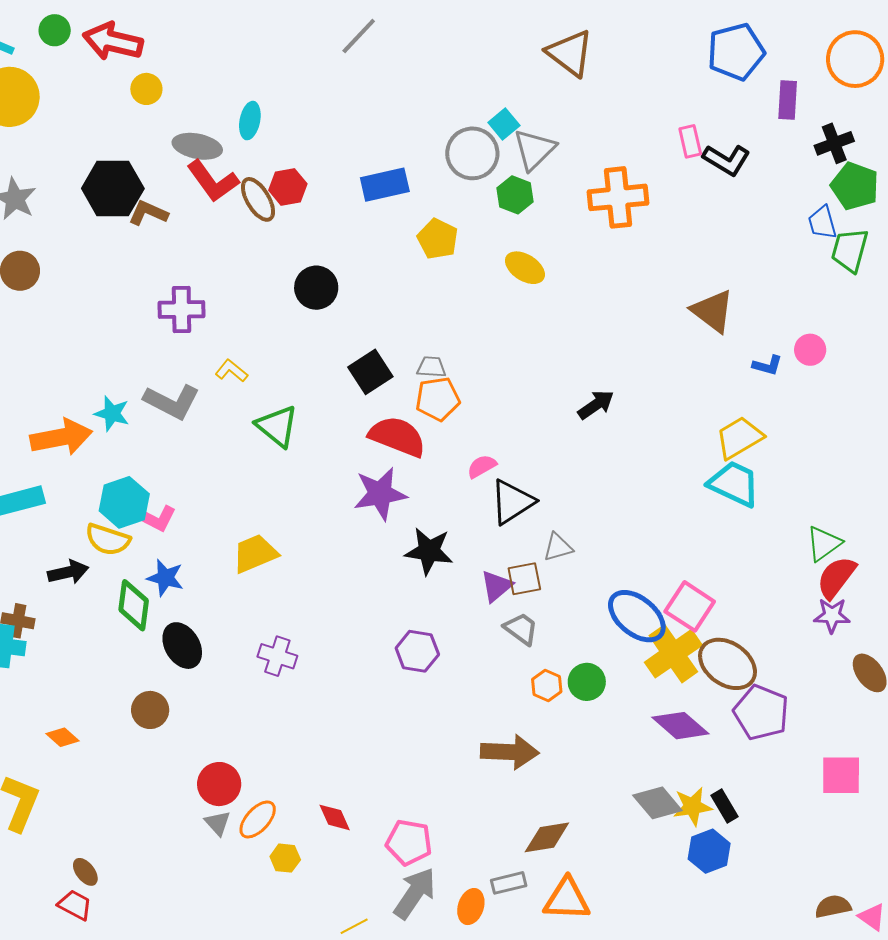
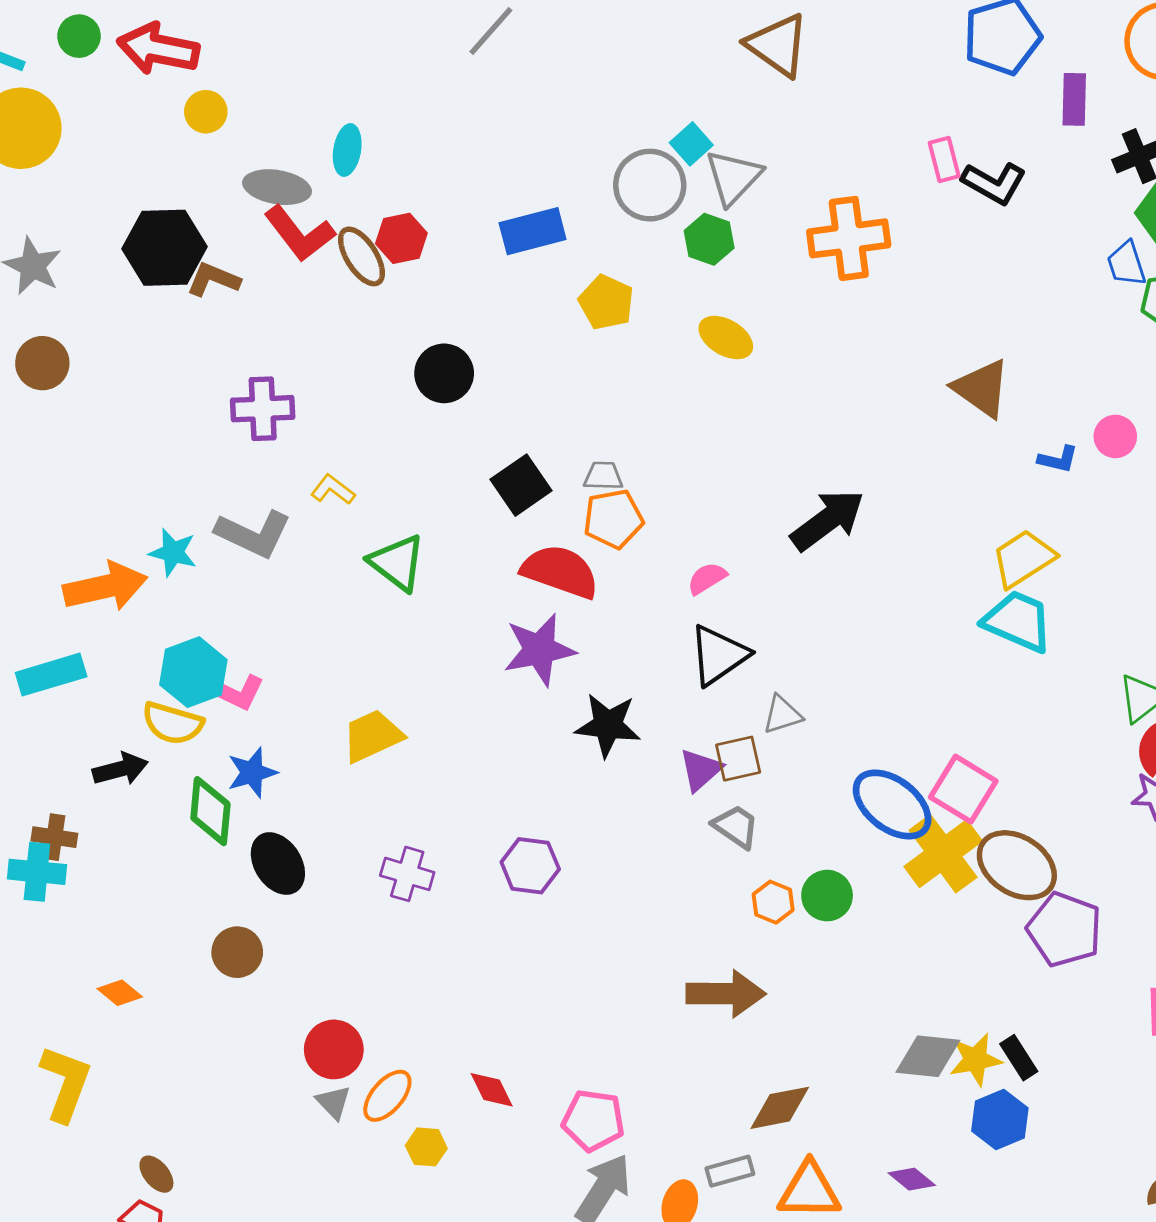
black arrow: (596, 405) -> (828, 520), size x1.5
pink semicircle: (482, 466) -> (707, 578), moved
blue star: (165, 578) -> (252, 773), turned -30
purple hexagon: (417, 651) -> (530, 866), moved
purple diamond: (680, 726) -> (912, 1179), moved, size x0.6
gray diamond: (657, 803) -> (928, 1056), turned -42

